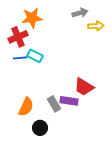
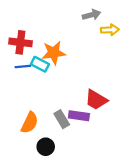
orange star: (32, 18) -> (54, 53), moved
red cross: (18, 37) -> (20, 42), turned 30

